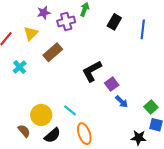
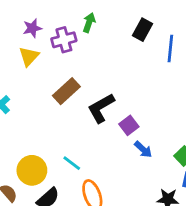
black rectangle: (114, 22) -> (143, 30), moved
yellow triangle: (31, 33) -> (29, 56), moved
brown rectangle: (53, 52) -> (66, 91), moved

